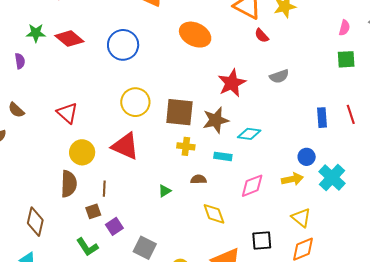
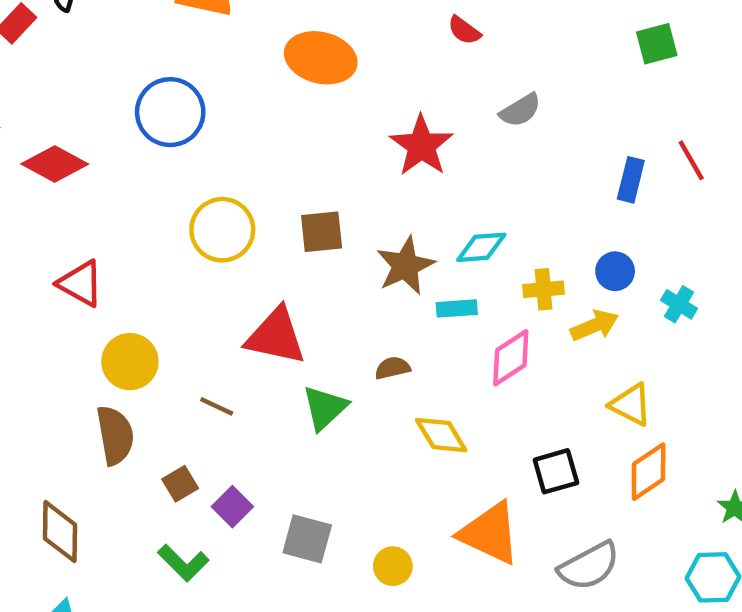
red diamond: (69, 39) -> (55, 164), moved
brown square: (179, 112) -> (322, 232), size x0.7
blue rectangle: (322, 118) -> (631, 180), turned 30
brown star: (216, 120) -> (405, 266), moved
red triangle: (125, 146) -> (276, 336), moved
yellow cross: (186, 146) -> (544, 289), moved
cyan rectangle: (223, 156) -> (457, 308), moved
cyan cross: (332, 177) -> (679, 304), size x0.6
brown line: (104, 189) -> (217, 406), moved, turned -56
green triangle: (165, 191) -> (325, 408), size x1.6

